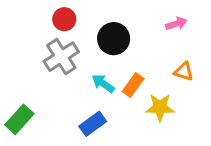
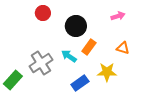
gray cross: (61, 57) -> (41, 63), moved
orange rectangle: (133, 85) -> (89, 47), moved
blue rectangle: (93, 124) -> (80, 83), moved

